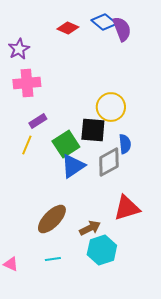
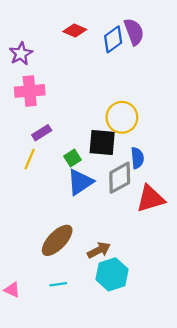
blue diamond: (104, 22) -> (113, 39), moved, turned -75
green square: (66, 144) -> (72, 158), size x0.6
red triangle: (127, 208) -> (150, 199), moved

